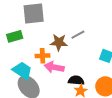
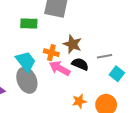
gray line: (78, 35) -> (104, 56), moved
black semicircle: (76, 80) -> (80, 64), moved

